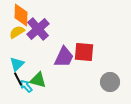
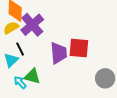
purple trapezoid: (64, 57) -> (59, 53), turned -30
black line: (18, 79) -> (20, 49), moved

